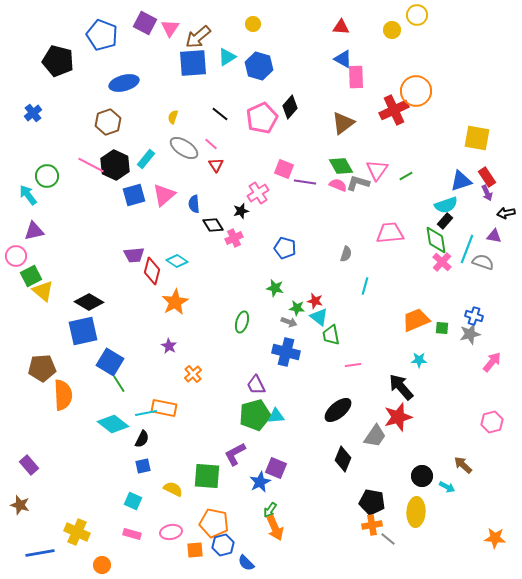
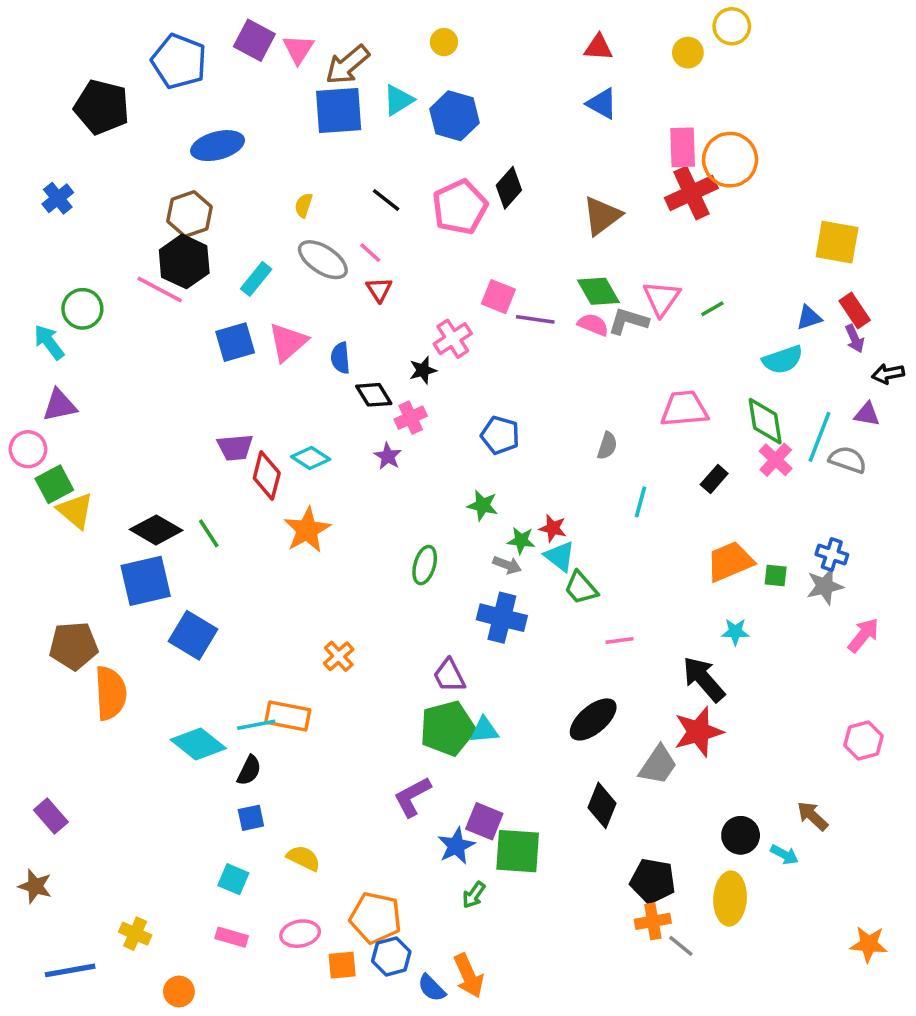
pink rectangle: (356, 77) -> (683, 147), moved
black hexagon: (115, 165) -> (184, 261), moved
blue triangle: (461, 181) -> (809, 318), size x0.7
black rectangle: (445, 221) -> (714, 479), moved
green trapezoid: (331, 335) -> (581, 588), turned -30
purple star: (169, 346) -> (388, 456), moved
green line: (119, 384) -> (209, 533), moved
green square: (207, 476) -> (518, 851), moved
orange arrow: (275, 528) -> (469, 976), moved
yellow cross: (77, 532) -> (135, 934), size x0.7

